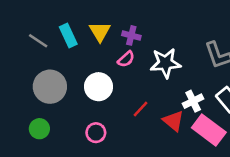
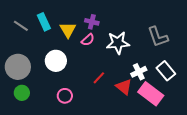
yellow triangle: (100, 32) -> (68, 30), moved
gray circle: (50, 87) -> (18, 67), moved
white circle: (98, 87) -> (56, 61), moved

